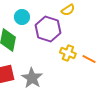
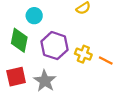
purple hexagon: (48, 29) -> (54, 46), moved

